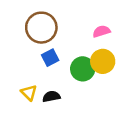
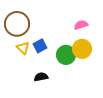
brown circle: (41, 28) -> (17, 24), moved
yellow triangle: (29, 93) -> (23, 48), moved

